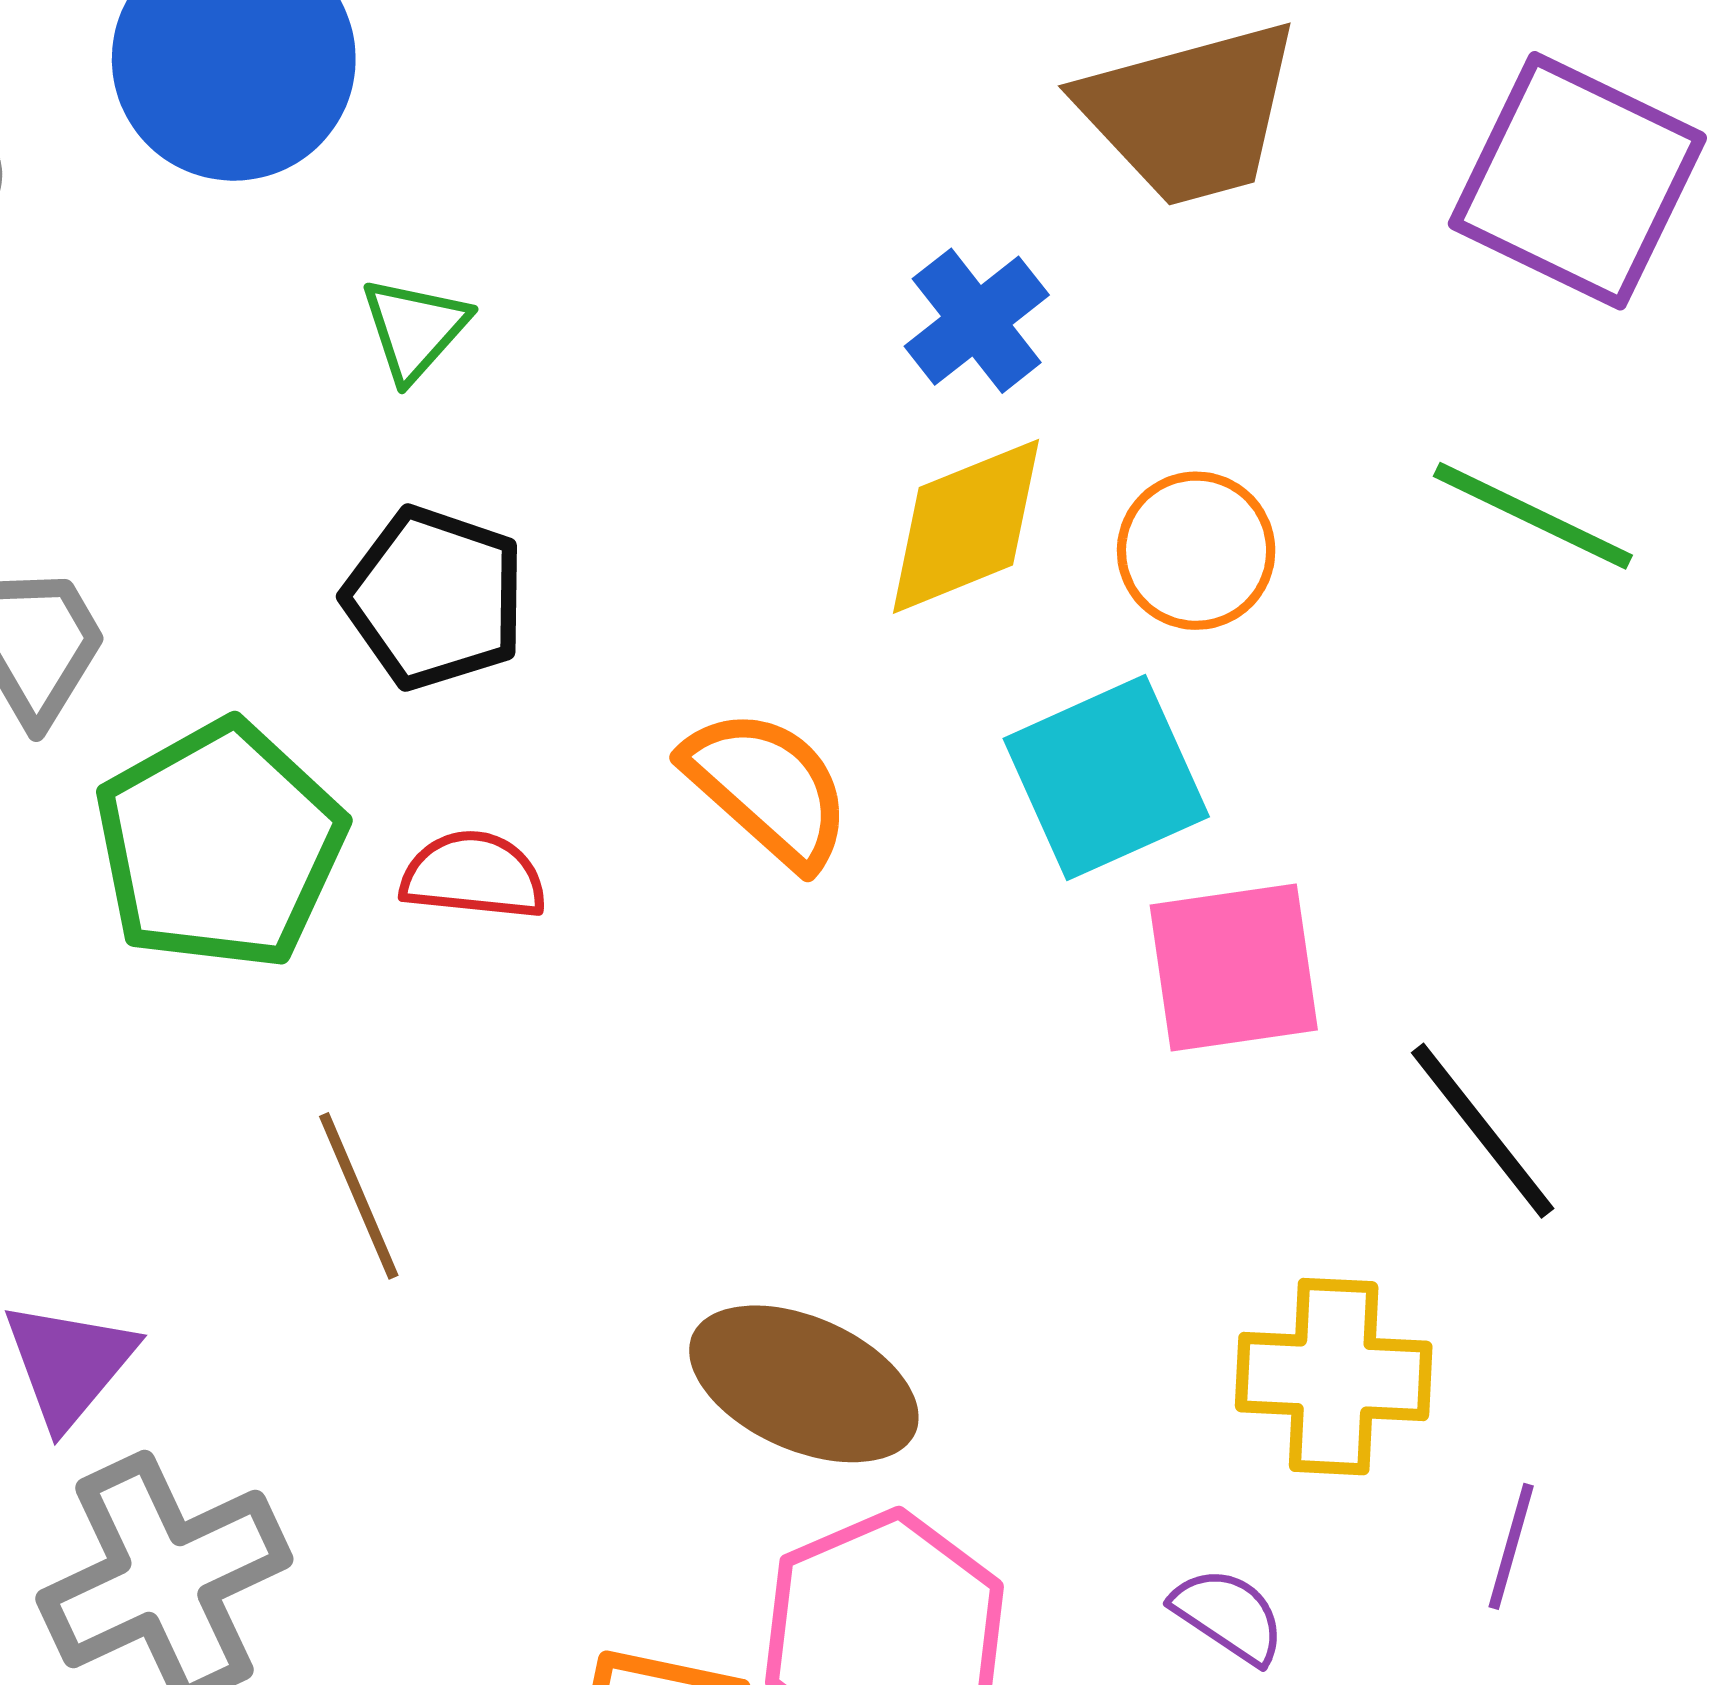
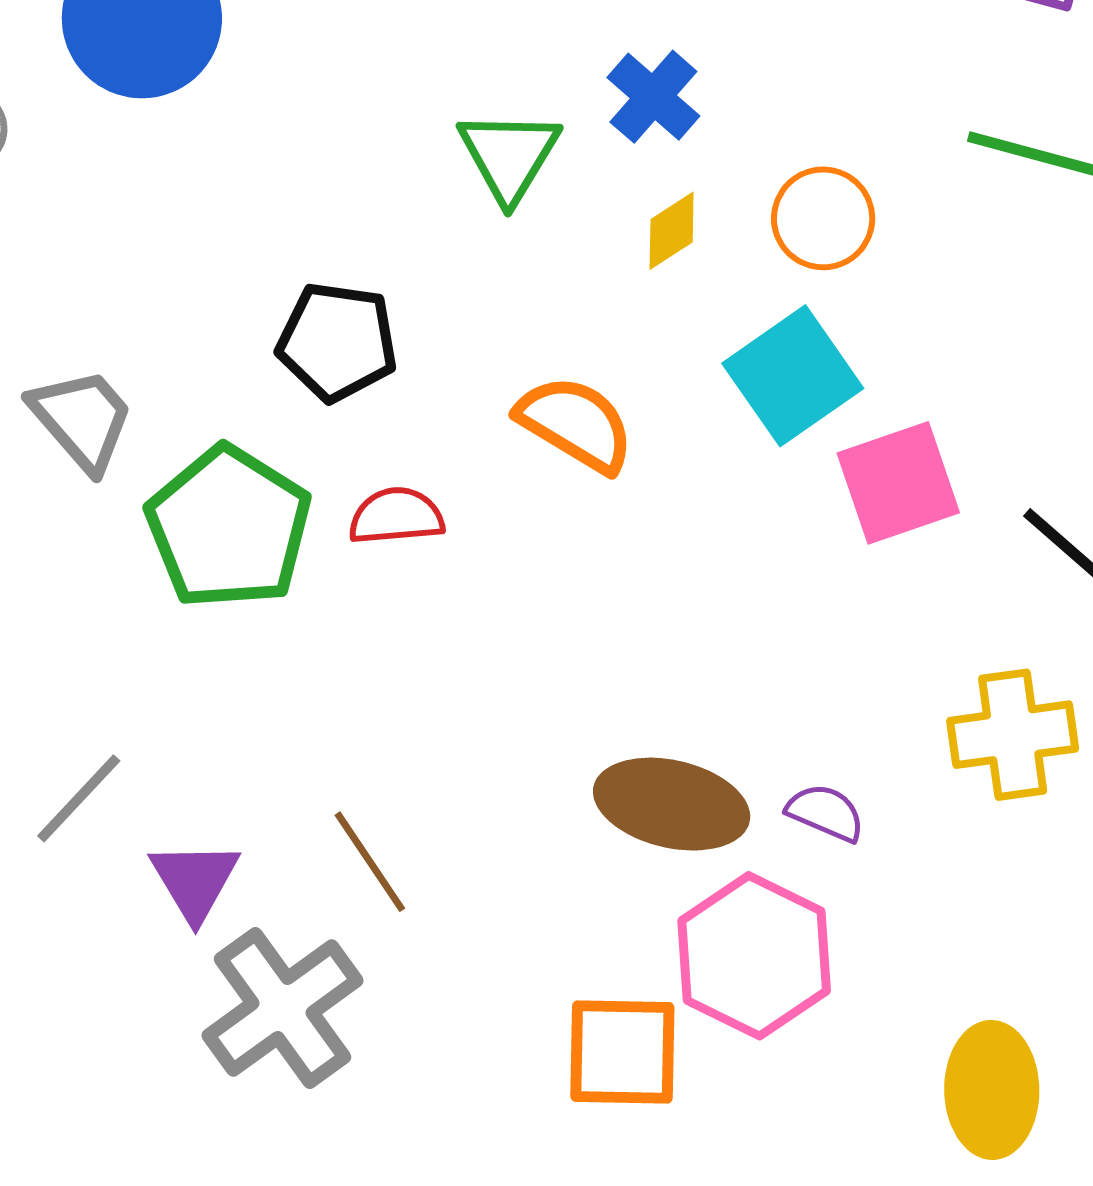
green triangle: (415, 329) -> (509, 156), moved, size x1.4
yellow diamond: (966, 526) -> (672, 231), size x0.6
brown line: (359, 1196) -> (370, 862), moved
purple semicircle: (1229, 1615) -> (826, 813), moved

